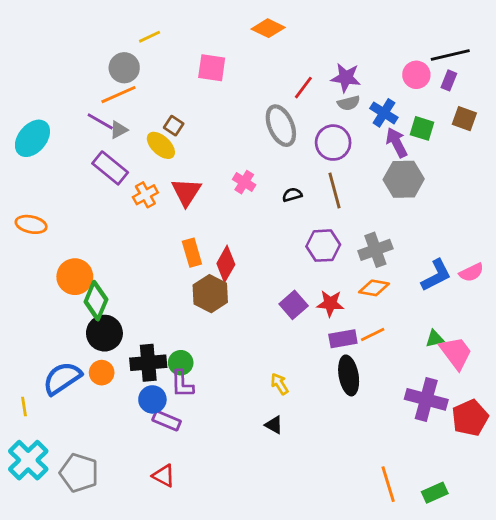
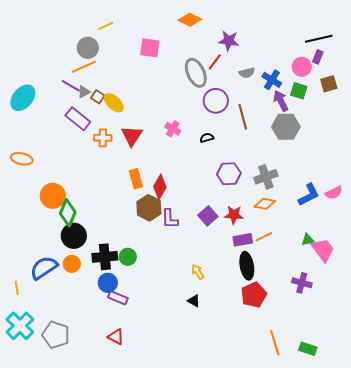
pink circle: (416, 75) -> (302, 67), moved
purple star: (346, 78) -> (229, 41), moved
brown square: (464, 119) -> (329, 84), turned -36
brown square: (174, 126) -> (98, 97), moved
gray ellipse: (281, 126) -> (196, 73), moved
purple circle: (333, 143) -> (216, 101), moved
brown line: (335, 191) -> (243, 117), moved
orange cross: (145, 195) -> (103, 138), turned 30
purple L-shape: (182, 384) -> (170, 219), moved
purple cross: (426, 399) -> (302, 283), size x0.7
red pentagon: (470, 418) -> (254, 295), moved
green rectangle: (435, 493) -> (308, 349), turned 42

